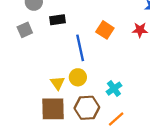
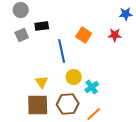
gray square: (25, 30) -> (22, 35), moved
yellow circle: (78, 77) -> (74, 77), moved

